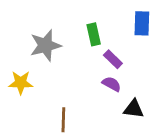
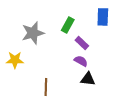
green rectangle: (94, 34) -> (68, 25), turned 42
black triangle: (134, 109) -> (88, 79), moved

